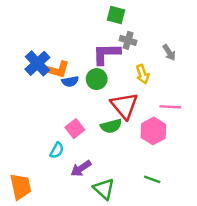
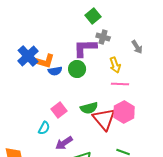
green square: (116, 15) -> (93, 16), turned 35
red triangle: (124, 106) -> (104, 119), moved
pink line: (170, 107) -> (120, 84), moved

